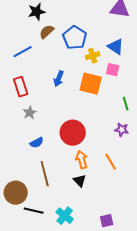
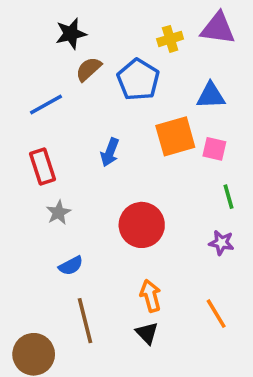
blue triangle: (116, 47) -> (211, 96), turned -36
yellow cross: (93, 56) -> (170, 39), moved
pink square: (113, 70) -> (214, 149), moved
orange square: (91, 84) -> (175, 136), moved, turned -30
red circle: (73, 133) -> (142, 225), moved
orange line: (111, 162) -> (216, 314), moved

